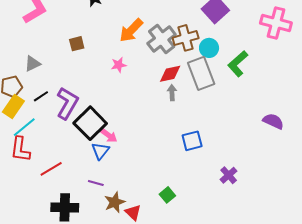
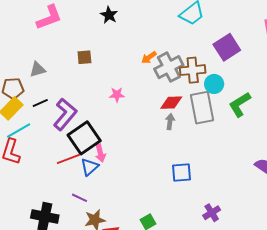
orange arrow: (131, 30) -> (149, 57), moved, size x0.6
pink star: (119, 65) -> (117, 95), moved
pink arrow: (109, 135) -> (100, 153), turned 30
red line: (51, 169) -> (68, 159), moved

